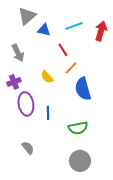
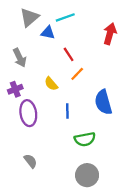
cyan line: (74, 26) -> (65, 17), moved
blue semicircle: (83, 89) -> (103, 102), moved
blue line: (48, 113) -> (67, 111), moved

